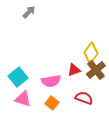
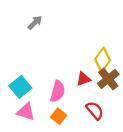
gray arrow: (29, 12) -> (35, 23), moved
pink semicircle: (51, 81) -> (58, 91), turned -66
red semicircle: (84, 98) -> (95, 111), turned 30

